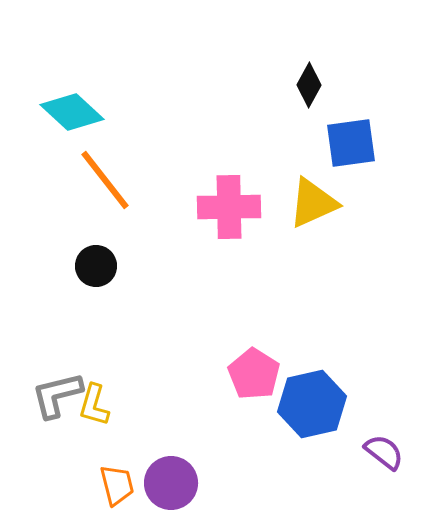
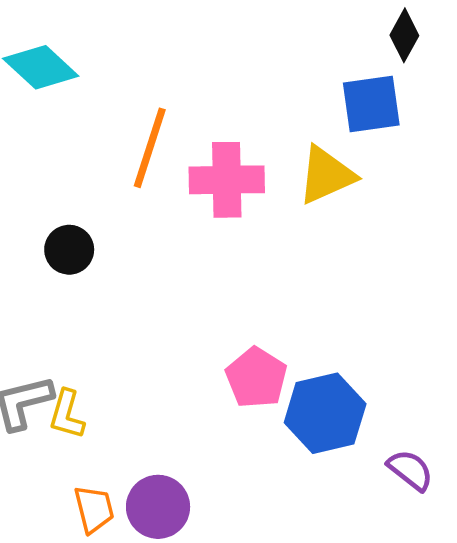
black diamond: (309, 85) -> (404, 35), moved
orange line: (105, 180) -> (150, 148), moved, turned 56

